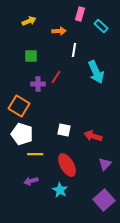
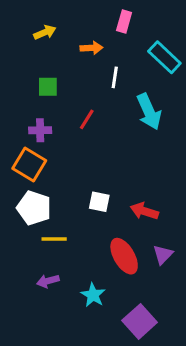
cyan rectangle: (101, 26) -> (164, 57), moved, size x1.5
purple cross: (38, 84) -> (40, 130), moved
red ellipse: (67, 165) -> (124, 256), moved
purple square: (104, 200) -> (140, 321), moved

